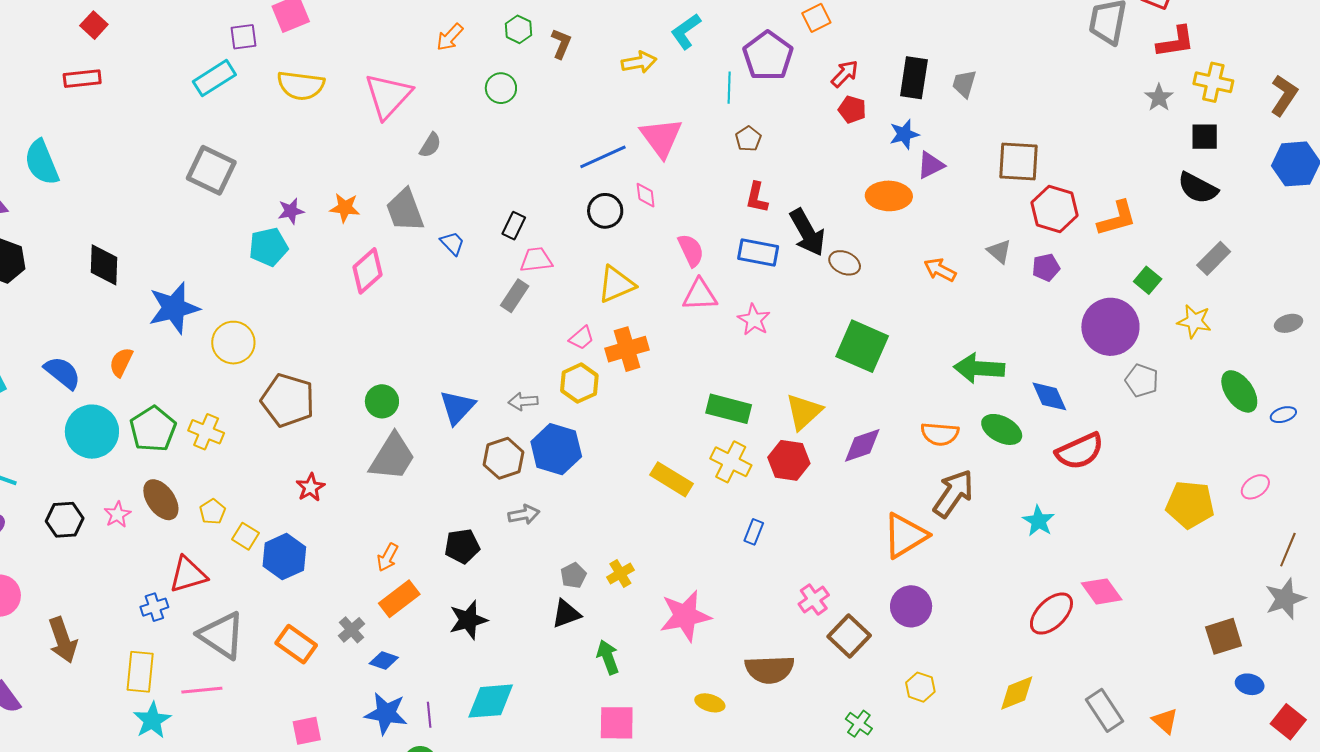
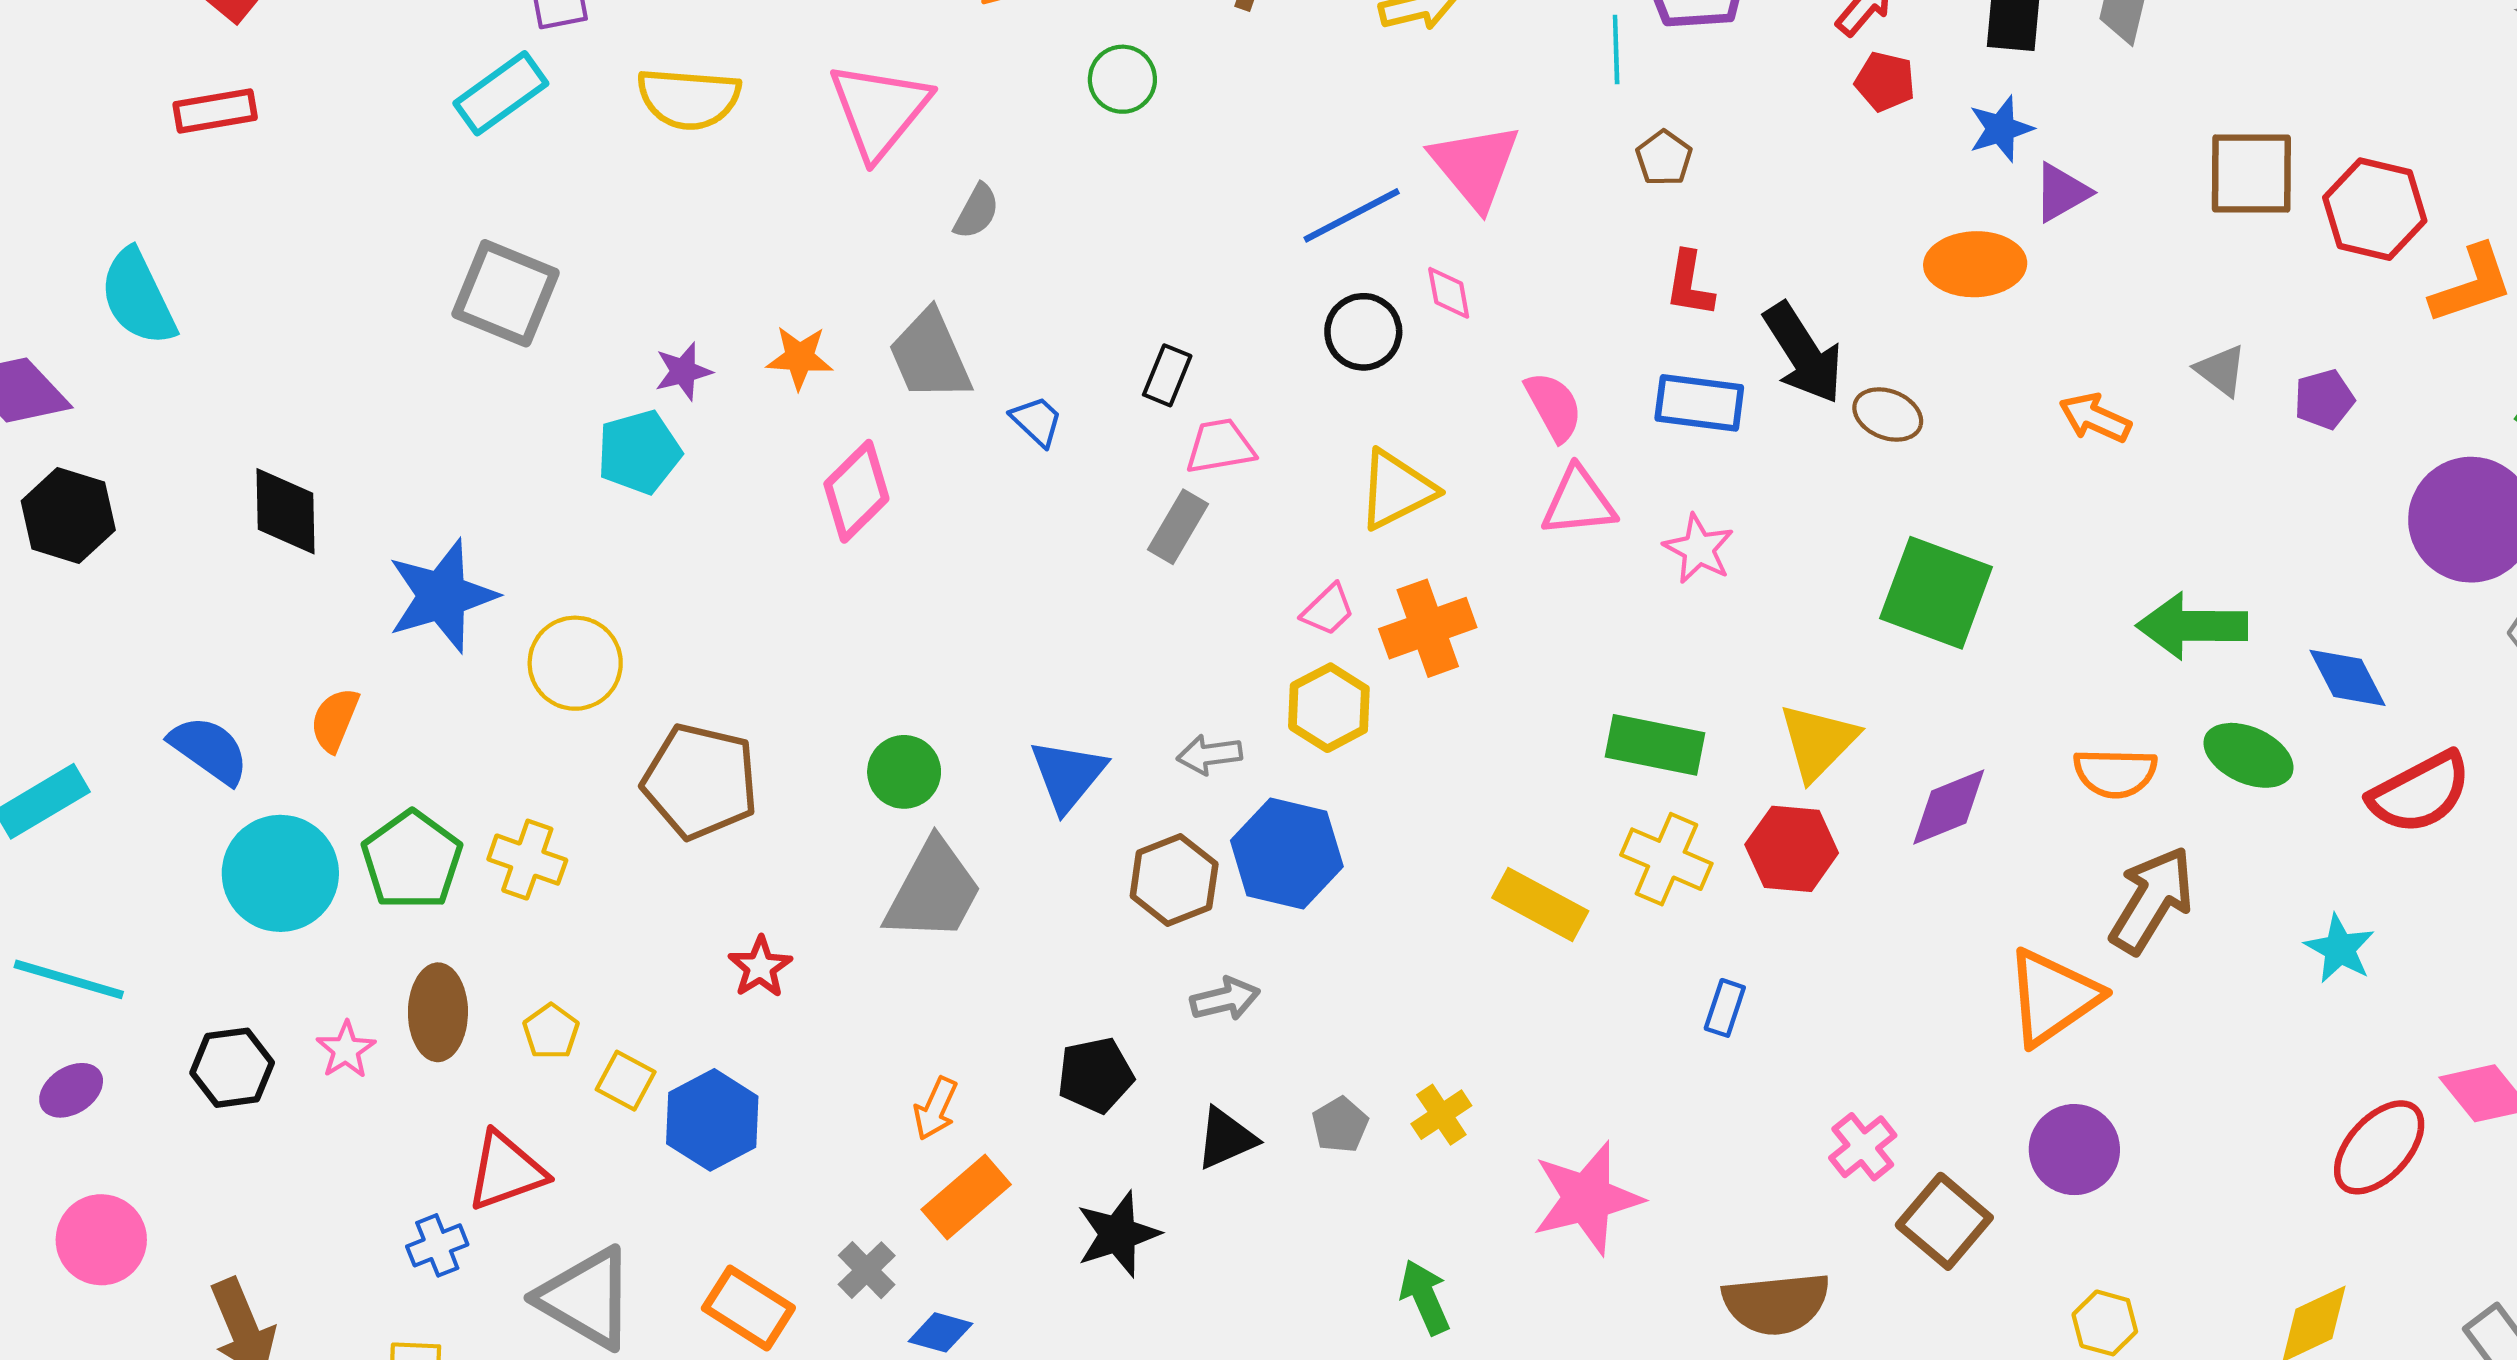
red hexagon: (1055, 209) -> (2375, 209), moved
brown ellipse: (161, 500) -> (438, 1012), turned 39
black triangle: (566, 614) -> (1226, 1138), moved

